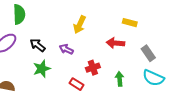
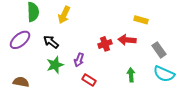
yellow arrow: (80, 25) -> (64, 15), moved
purple arrow: (66, 49) -> (79, 60), moved, turned -96
red cross: (93, 68) -> (105, 44), moved

